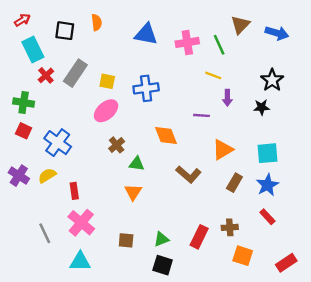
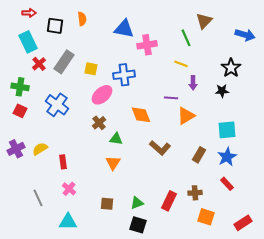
red arrow: (22, 20) -> (29, 13), moved, turned 32
blue arrow: (277, 33) -> (245, 35), moved
pink cross: (187, 42) -> (147, 45), moved
pink ellipse: (106, 111) -> (102, 95), moved
blue cross: (58, 143) -> (57, 105), moved
orange triangle: (223, 150) -> (186, 116), moved
purple cross: (19, 176) -> (16, 149), turned 30
pink cross: (81, 223) -> (69, 189), size x0.6

